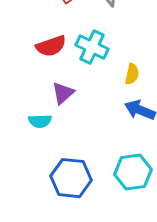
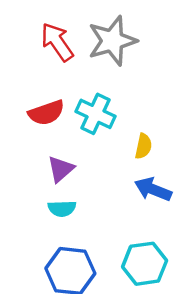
cyan semicircle: (40, 121) -> (62, 209), moved

